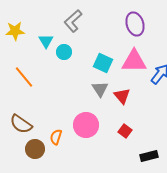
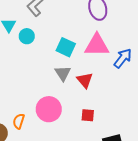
red square: (125, 131) -> (88, 115), turned -32

